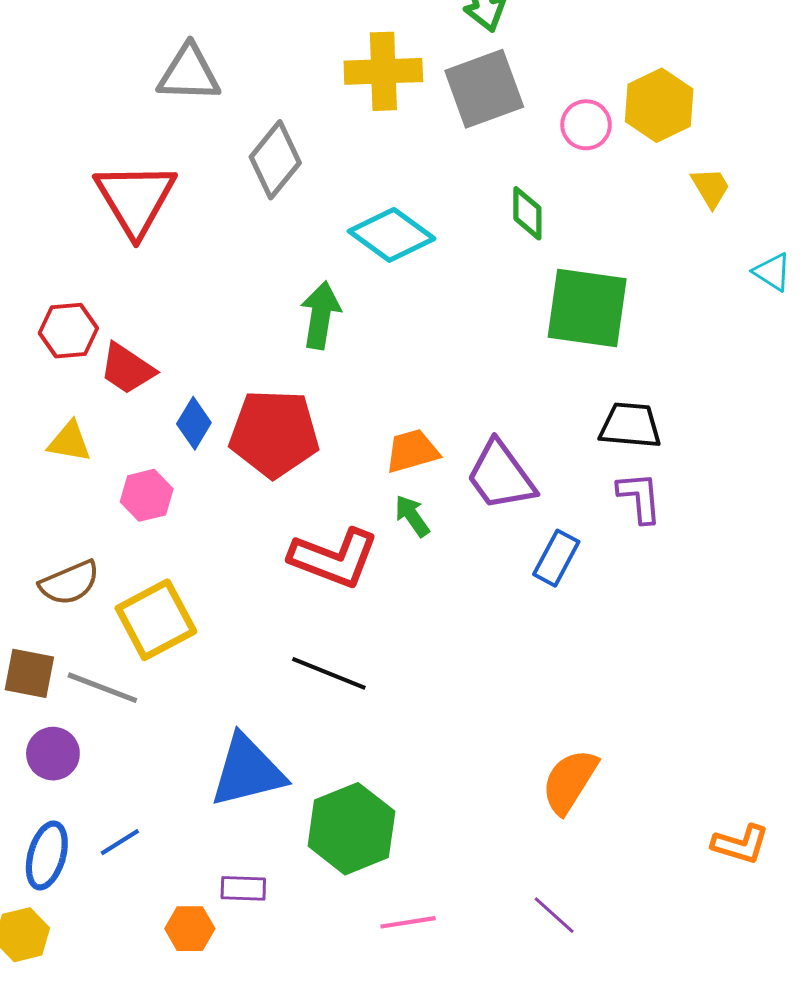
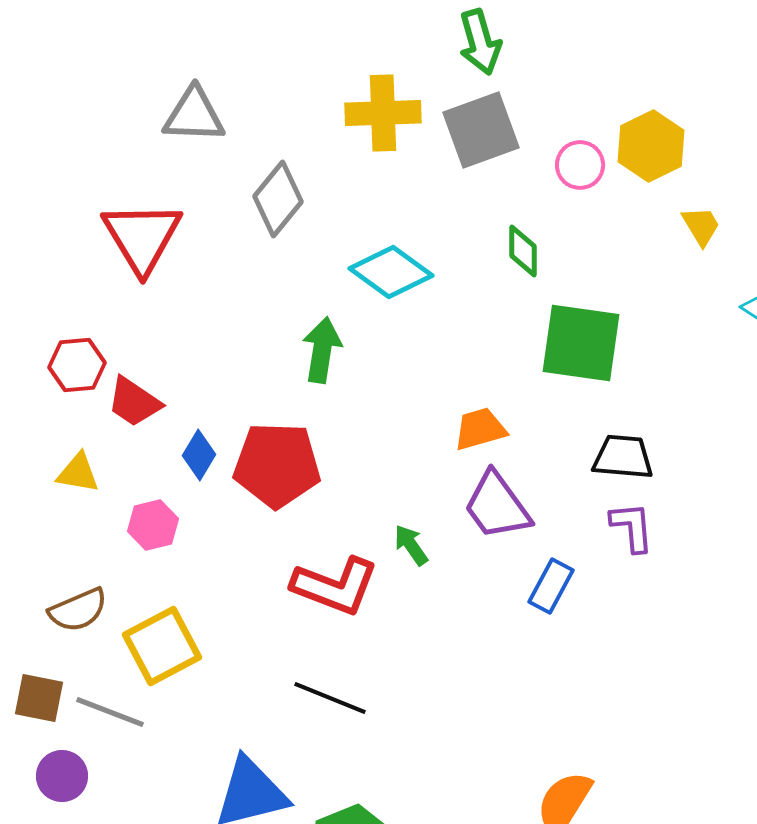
orange trapezoid: (412, 451) -> (480, 429), moved

